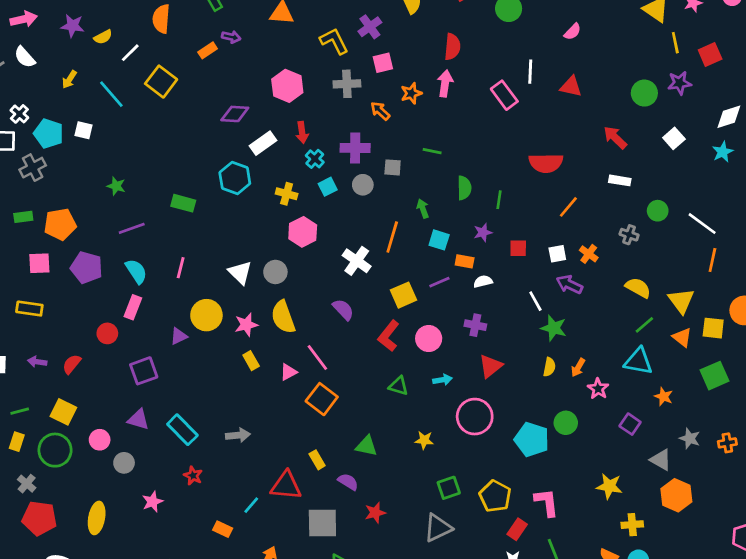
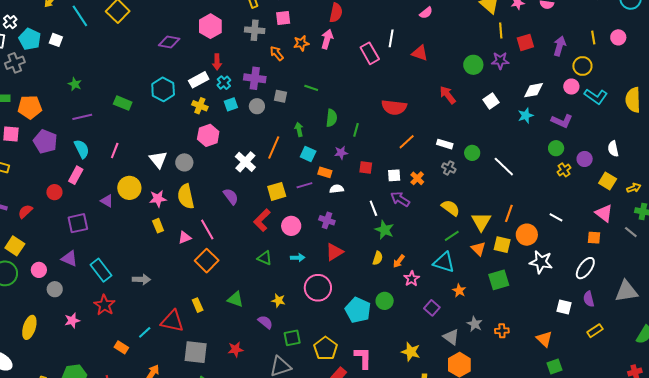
white rectangle: (263, 143) -> (199, 80), moved
white rectangle: (620, 180) -> (445, 144), moved
orange line: (712, 260) -> (509, 213), moved
purple triangle: (179, 336) -> (107, 201), turned 48
red star: (193, 476) -> (104, 305), size x1.5
purple semicircle: (348, 482) -> (265, 322), moved

